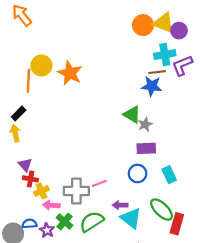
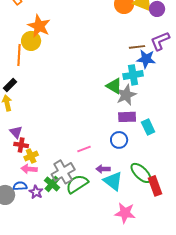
cyan cross: (165, 55) -> (133, 75), moved
orange star: (70, 73) -> (39, 26), moved
blue star: (152, 86) -> (146, 59), moved
gray star: (145, 124) -> (126, 95), size x1.5
cyan rectangle: (169, 175) -> (148, 127), moved
gray cross: (76, 191) -> (63, 172), moved, turned -30
pink arrow: (51, 205) -> (29, 169), moved
red rectangle: (177, 224) -> (155, 186), turned -36

